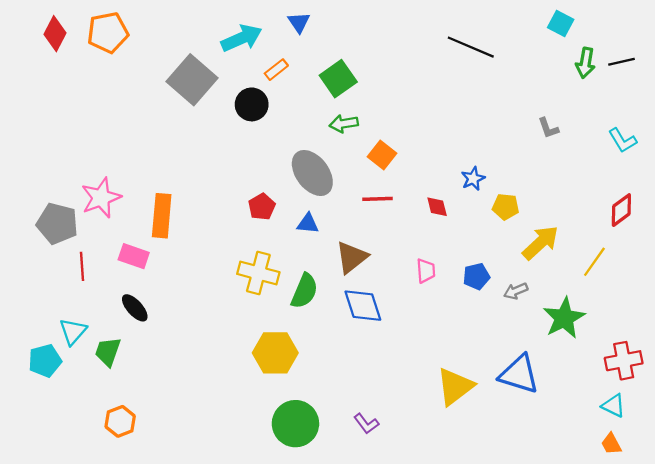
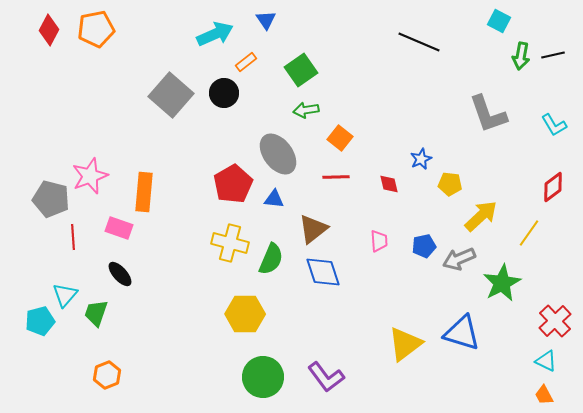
gray square: (192, 80) -> (171, 95), moved
gray L-shape: (548, 128) -> (488, 114), size x2.0
red pentagon: (262, 207) -> (233, 184), size x1.6
gray arrow: (516, 291) -> (459, 259), size x1.5
red cross: (624, 361) -> (555, 321), turned -32
purple L-shape: (366, 424) -> (326, 377), size x1.6

